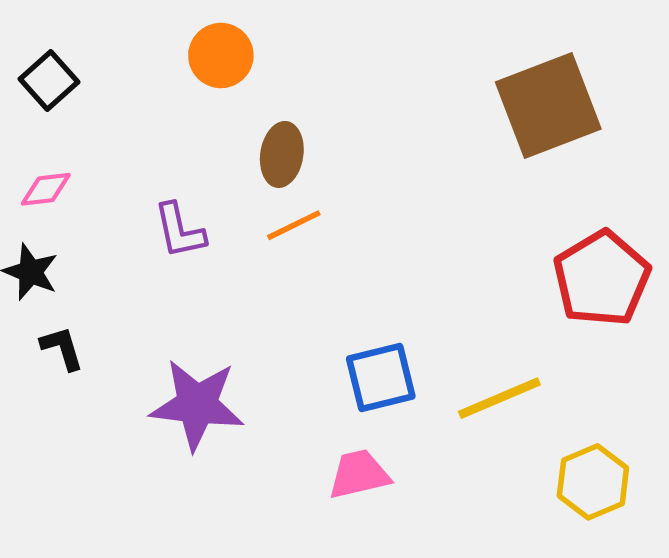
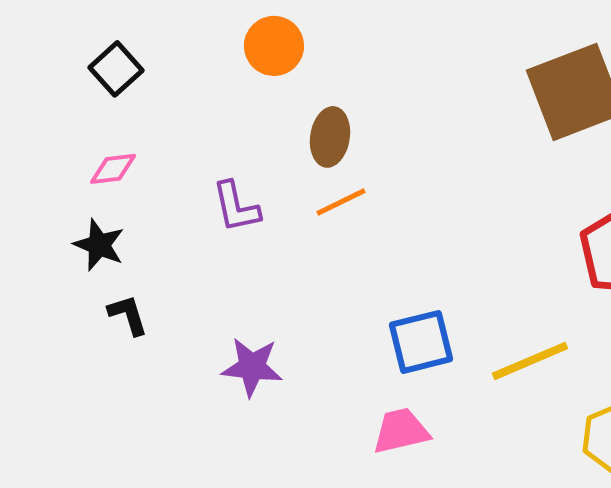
purple star: (197, 405) -> (252, 367), size x0.7

